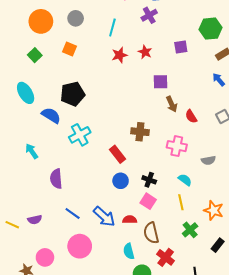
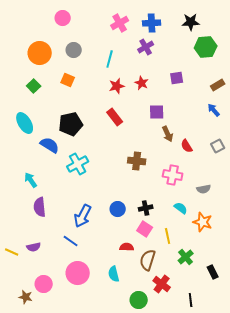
green hexagon: (210, 29) -> (206, 47), moved
red rectangle: (117, 154) -> (115, 117), moved
purple semicircle: (56, 179) -> (40, 207), moved
black cross: (149, 180) -> (146, 208), turned -32
yellow line: (181, 202) -> (168, 236), moved
orange star: (214, 210) -> (203, 222), moved
blue arrow: (104, 217) -> (83, 216), moved, turned 75
brown semicircle: (151, 233) -> (148, 260), turned 30
black rectangle: (218, 245) -> (213, 272), turned -64
cyan semicircle: (129, 251) -> (114, 274), moved

